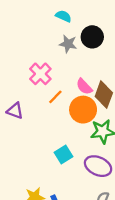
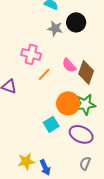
pink cross: (40, 74) -> (31, 54), turned -30
orange circle: (83, 110) -> (68, 103), moved

